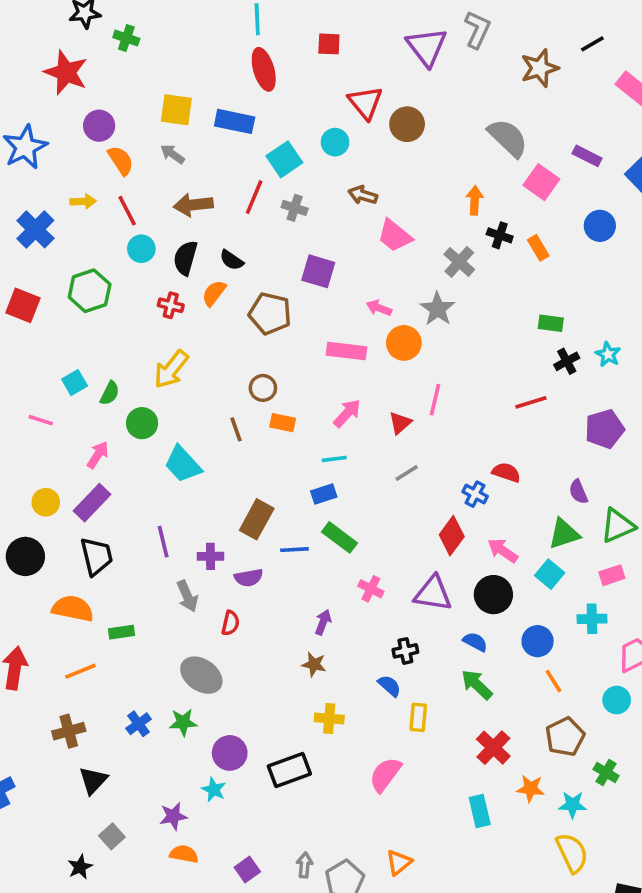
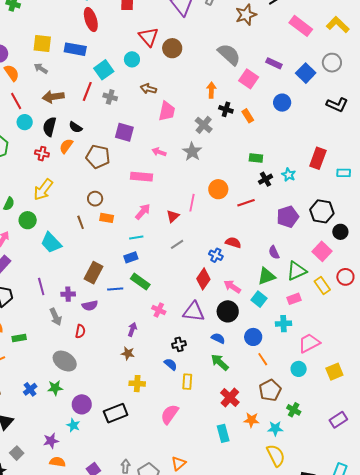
pink trapezoid: (395, 236) -> (167, 111), turned -115
orange circle: (404, 343) -> (218, 189), moved

